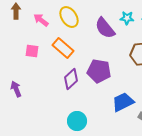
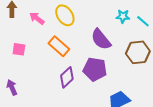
purple semicircle: (105, 28) -> (101, 39), moved
pink square: (32, 51) -> (19, 49), moved

